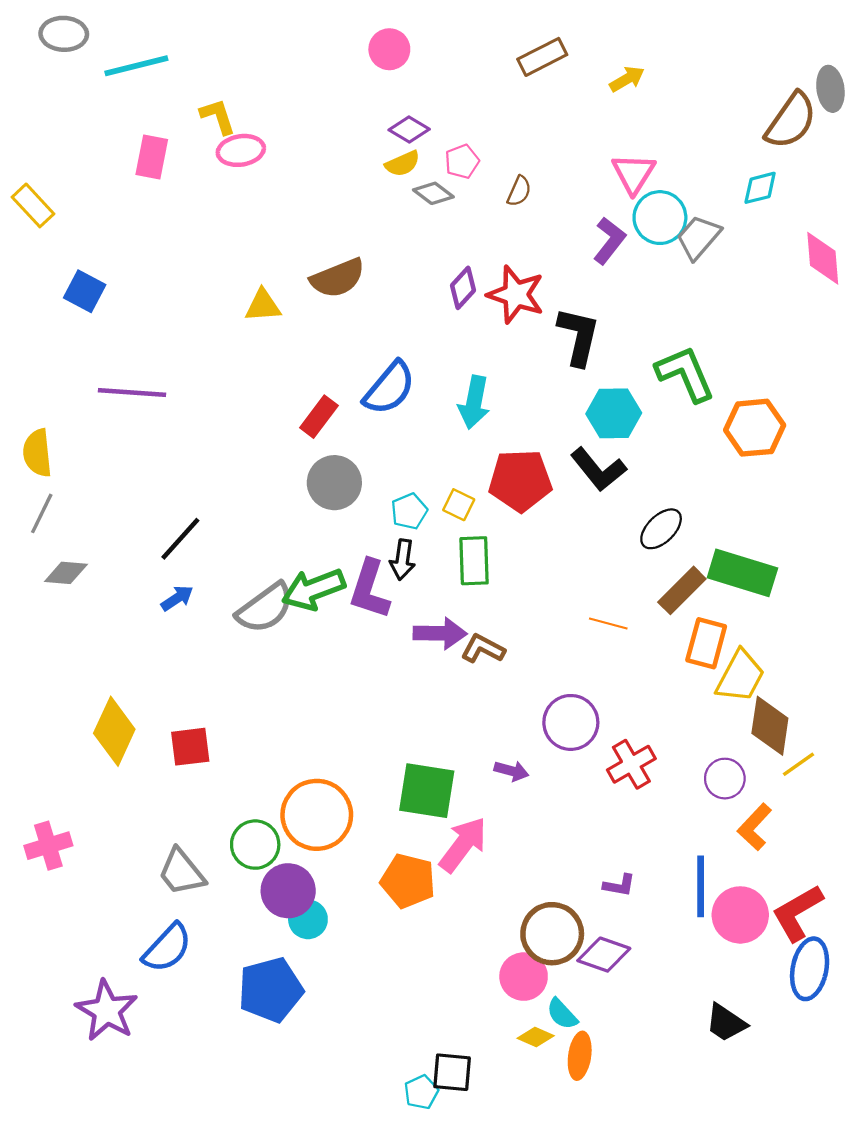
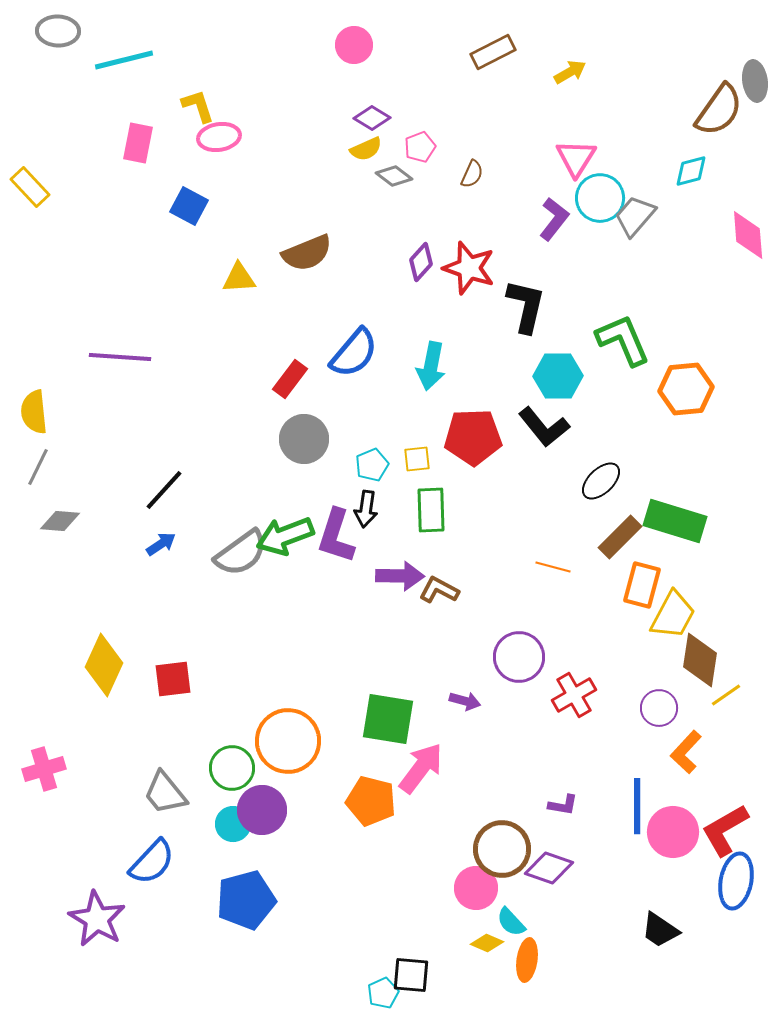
blue square: (85, 291) -> (189, 206), moved
yellow square: (459, 505) -> (417, 459), turned -32
cyan circle: (308, 919) -> (233, 824), moved

